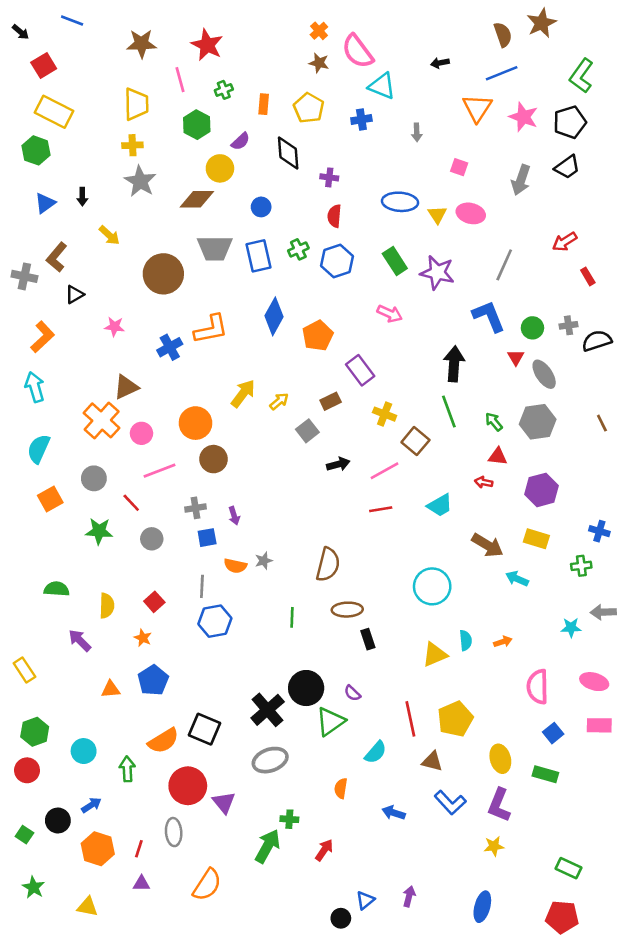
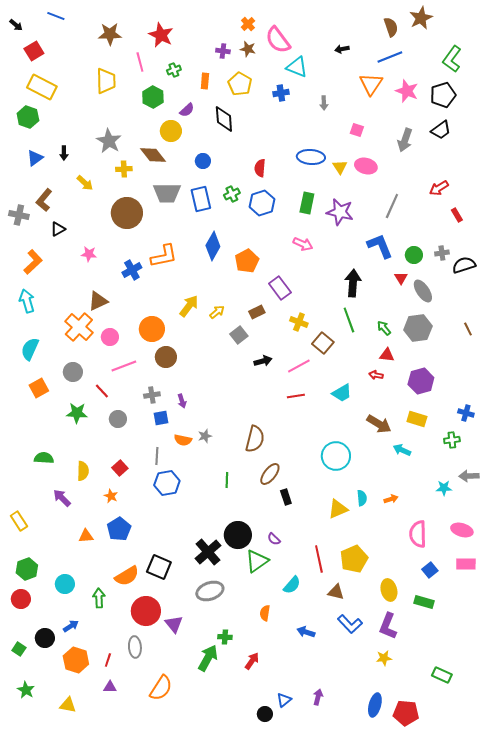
yellow cross: (132, 145) -> (124, 169), moved
purple cross: (329, 177) -> (223, 51), moved
brown diamond: (197, 199) -> (153, 155), turned 52
green rectangle: (395, 261) -> (307, 203), turned 45
brown ellipse: (347, 610) -> (270, 474), turned -50
red pentagon: (562, 917) -> (406, 713), moved

